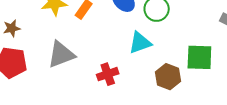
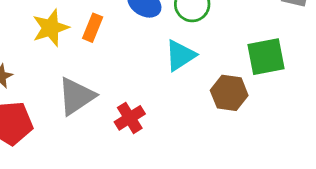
red cross: (108, 74) -> (130, 118), moved

